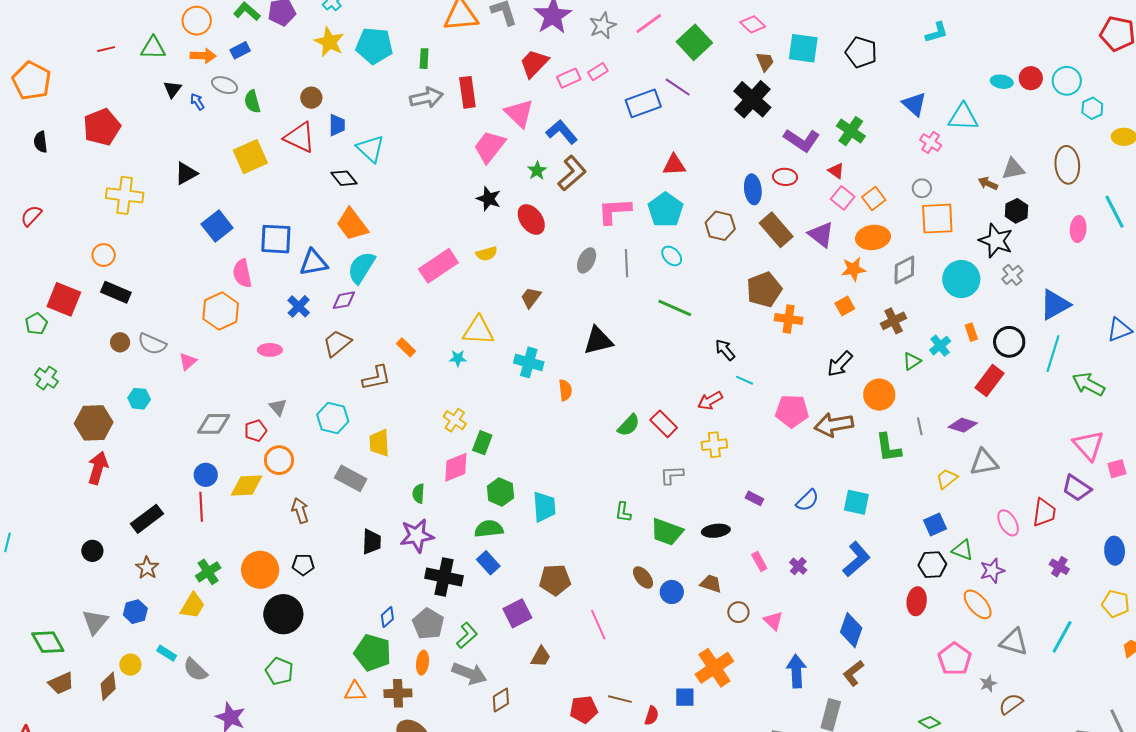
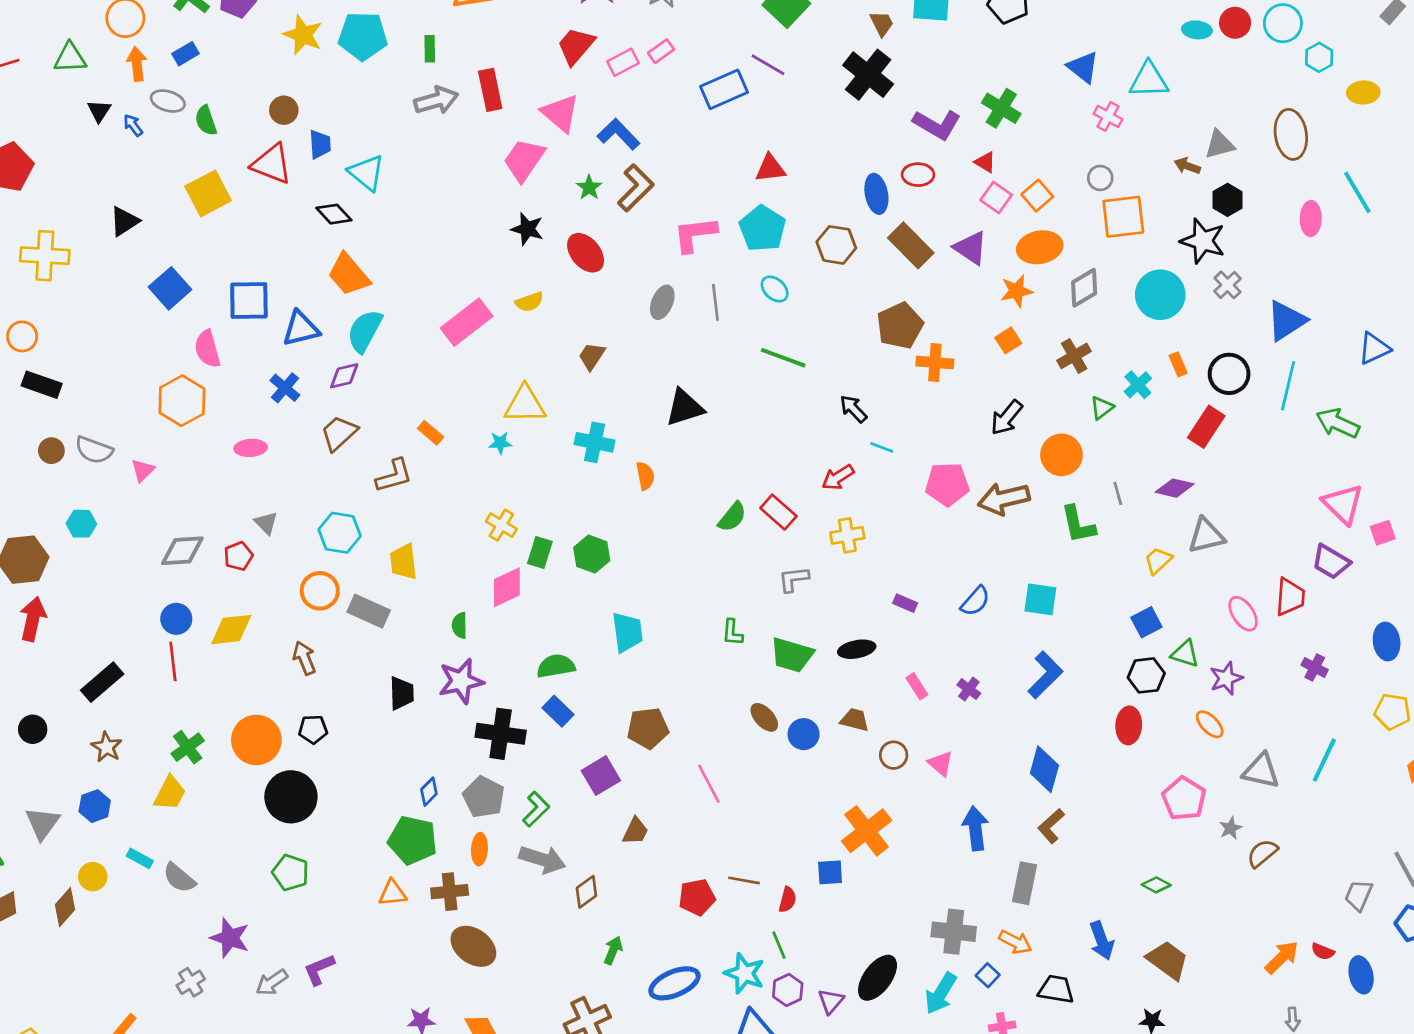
orange arrow: (203, 56) -> (137, 64), turned -95
orange circle: (279, 460) -> (320, 591), moved
green hexagon: (500, 492) -> (592, 554), moved
orange ellipse: (978, 604) -> (1210, 724), size x0.7

